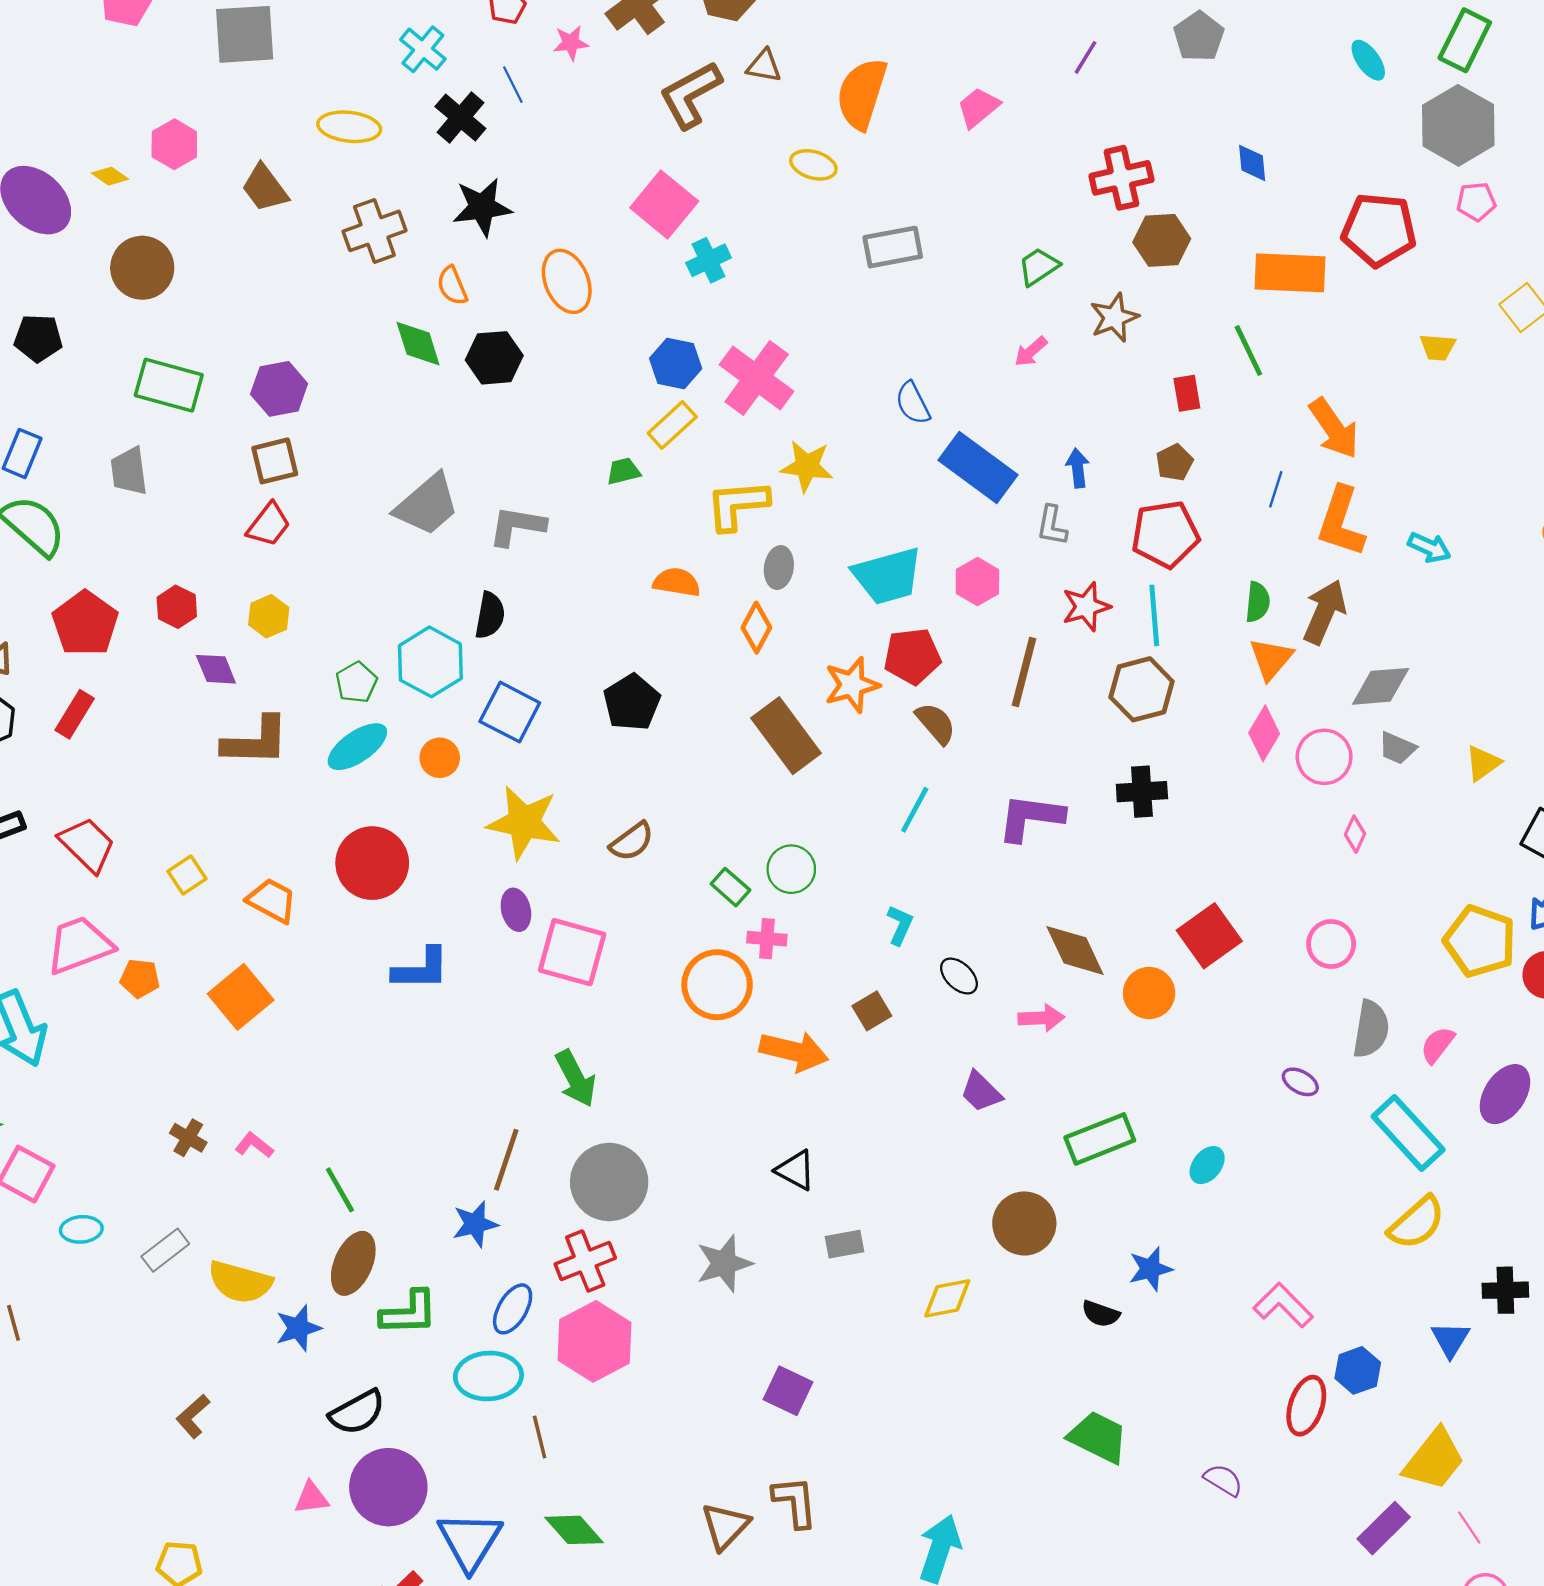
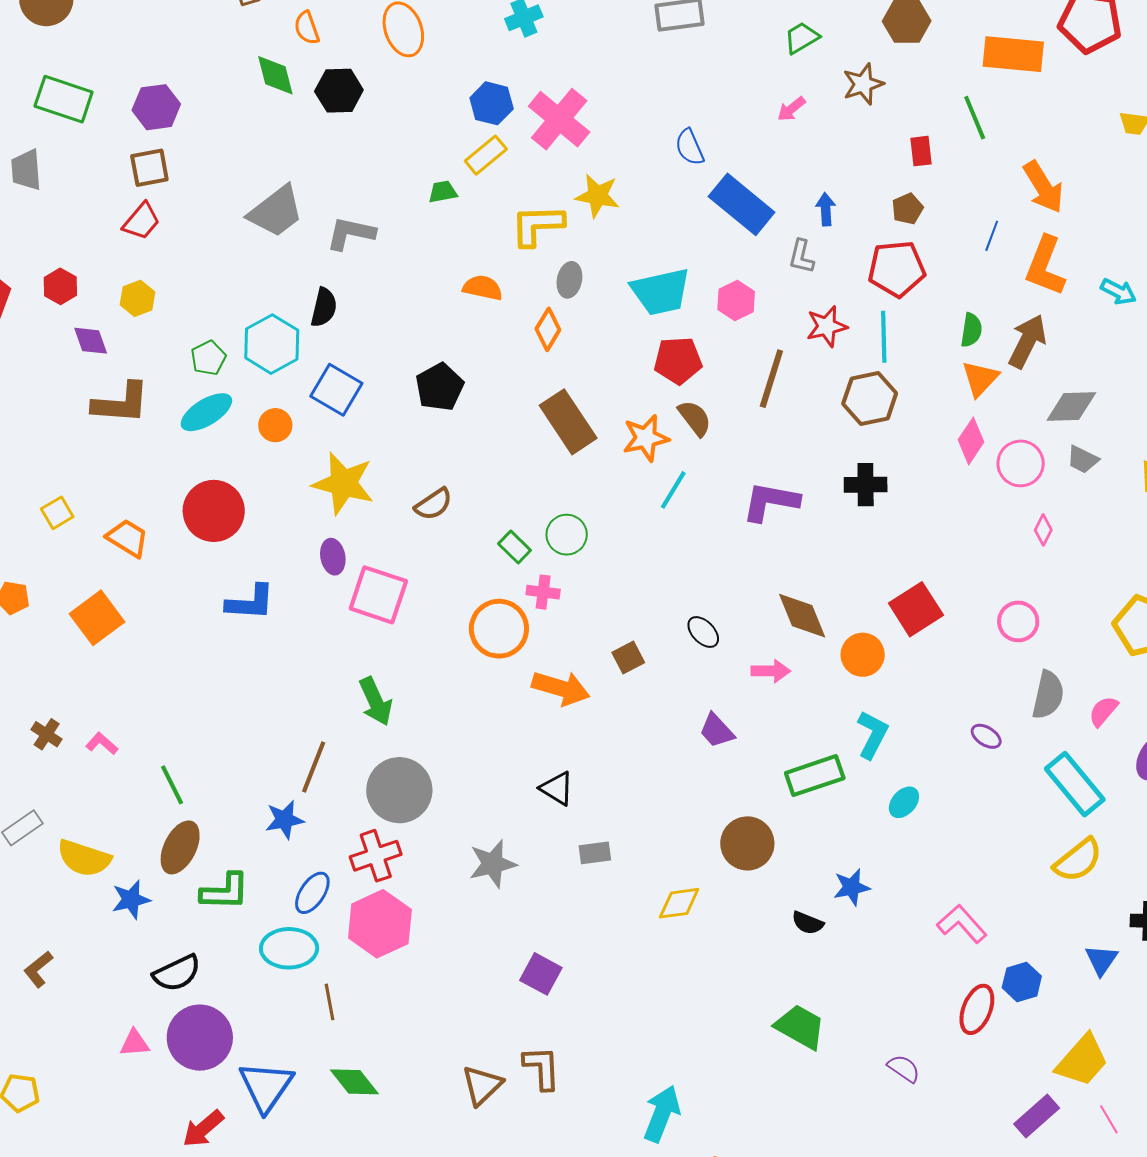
orange star: (852, 685) -> (646, 438), moved
cyan L-shape: (900, 925) -> (872, 735), moved, size x1.4

